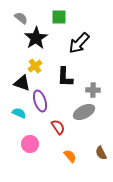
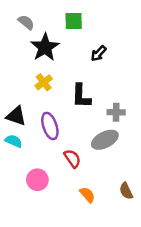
black arrow: (79, 43) -> (99, 54), size x0.6
black triangle: (22, 83) -> (16, 116), moved
cyan semicircle: (19, 113) -> (14, 141), moved

